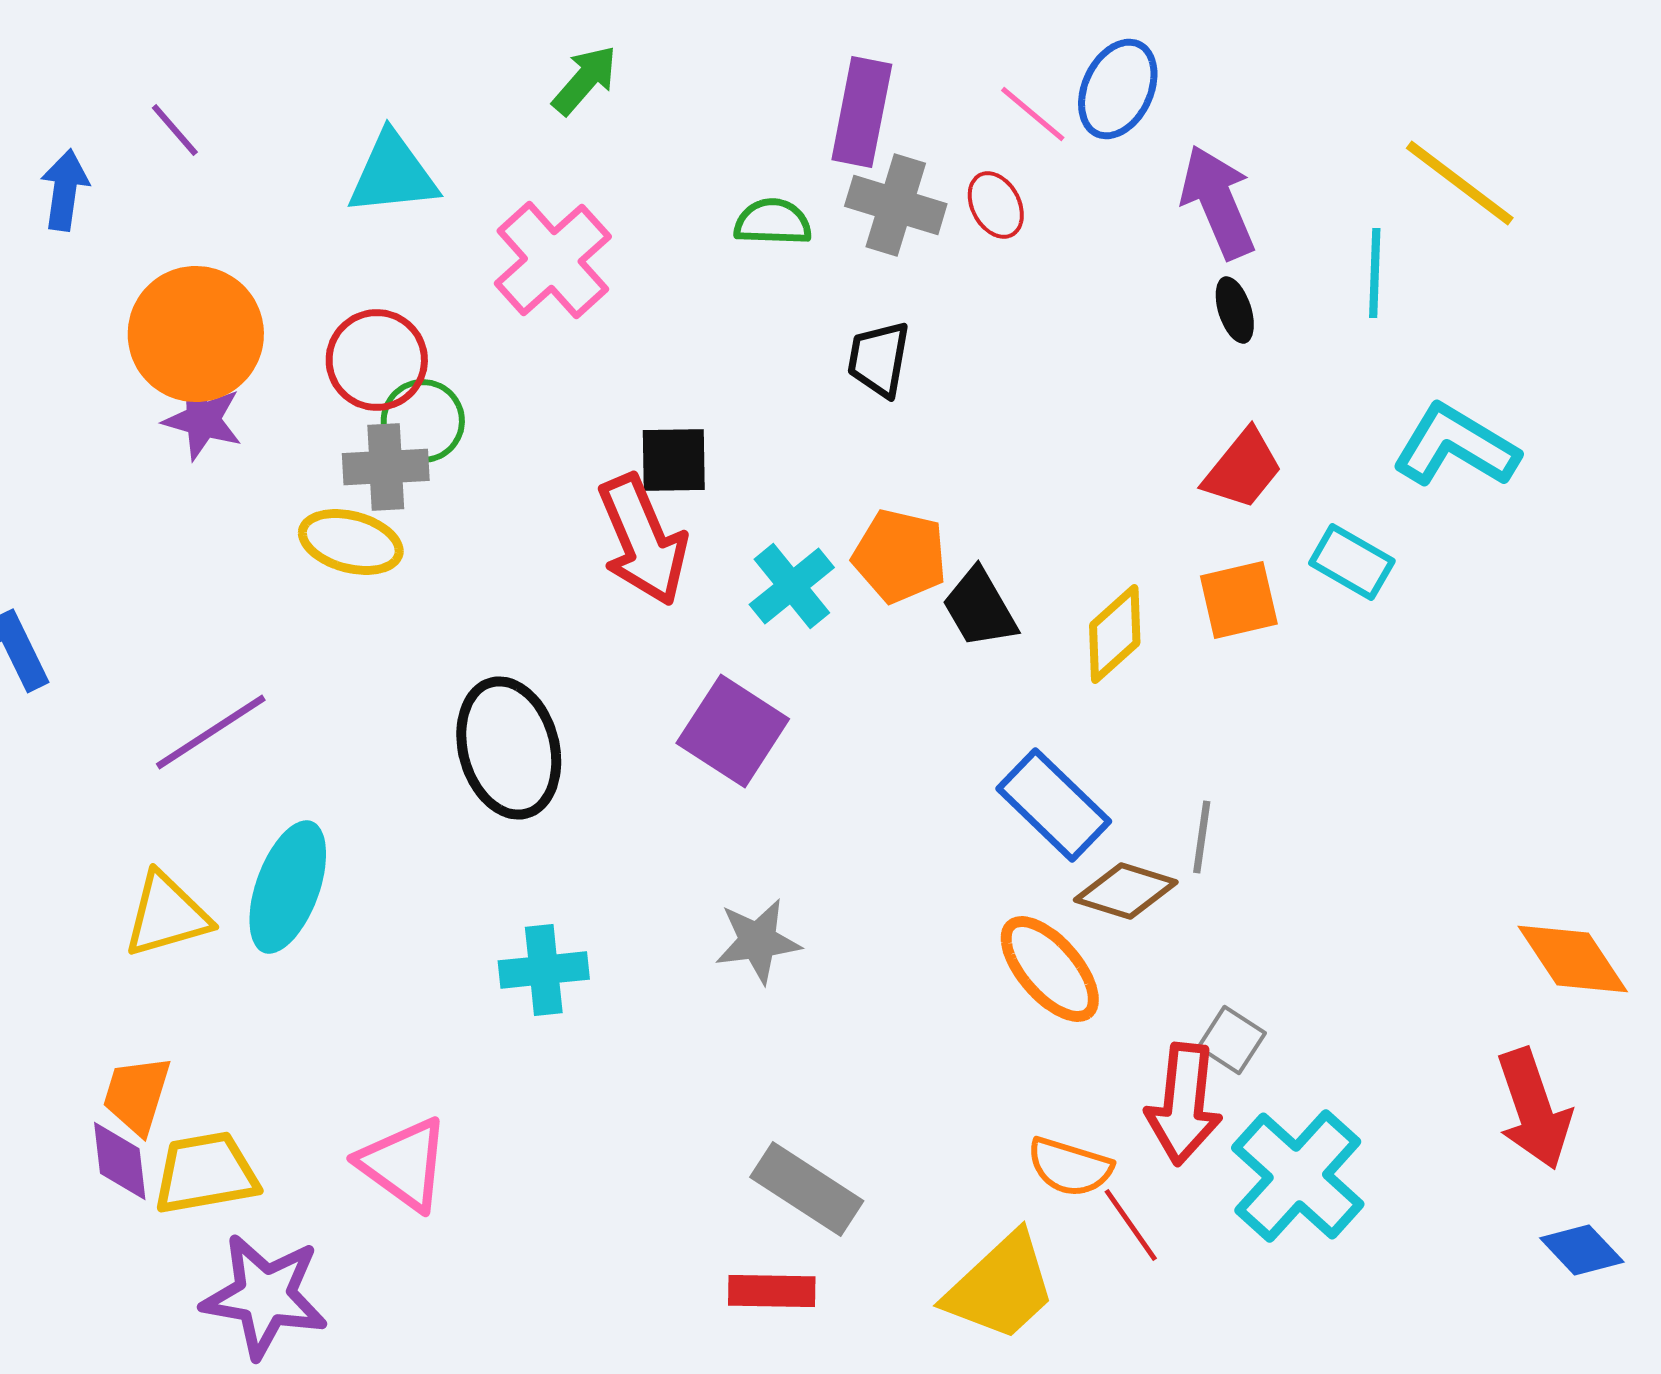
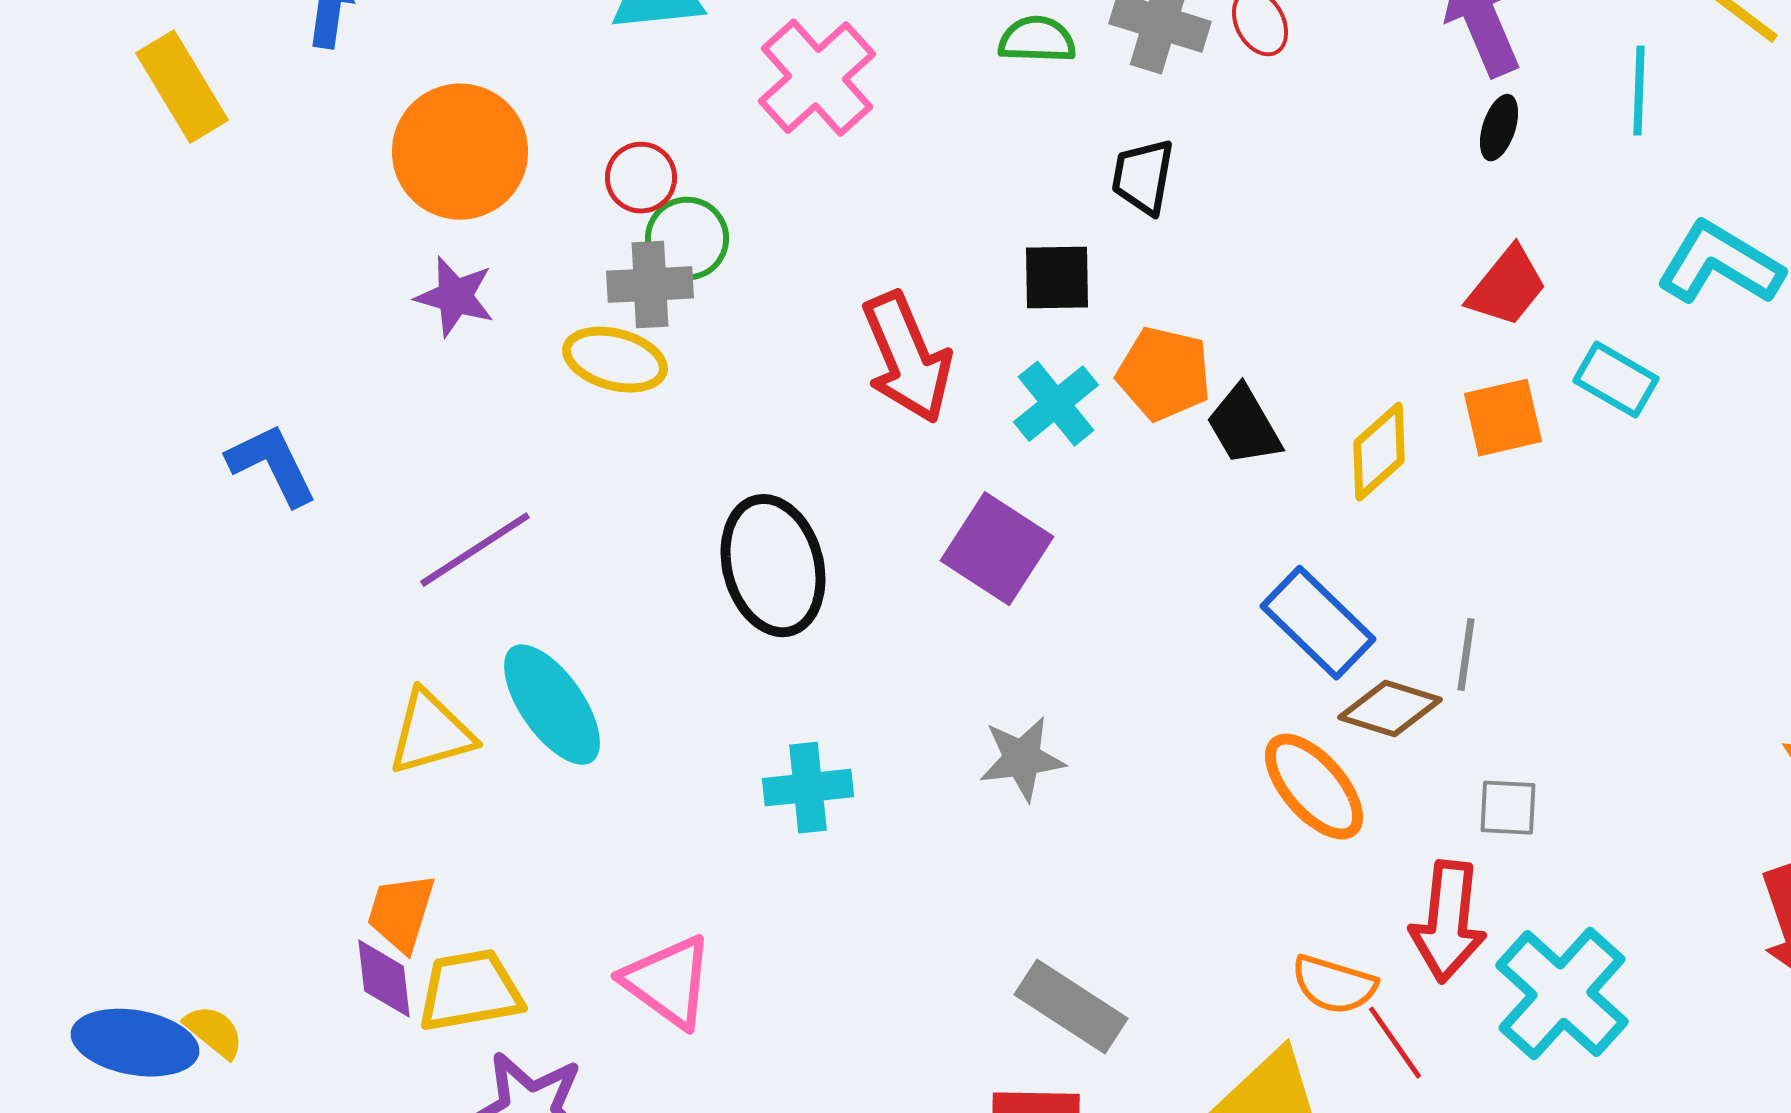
black ellipse: (1235, 310) -> (1499, 128), turned 36
red circle: (377, 360) -> (641, 178), size x0.7
purple star: (203, 420) -> (455, 297), moved
black square: (674, 460) -> (1057, 278), moved
cyan ellipse: (288, 887) -> (552, 705), turned -55
gray square: (1232, 1040) -> (1508, 808), moved, turned -30

